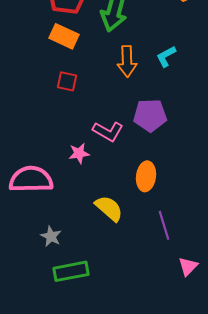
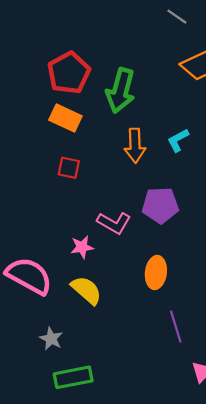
pink semicircle: (31, 179) -> (29, 276), turned 30
yellow semicircle: (109, 208) -> (86, 290), moved

